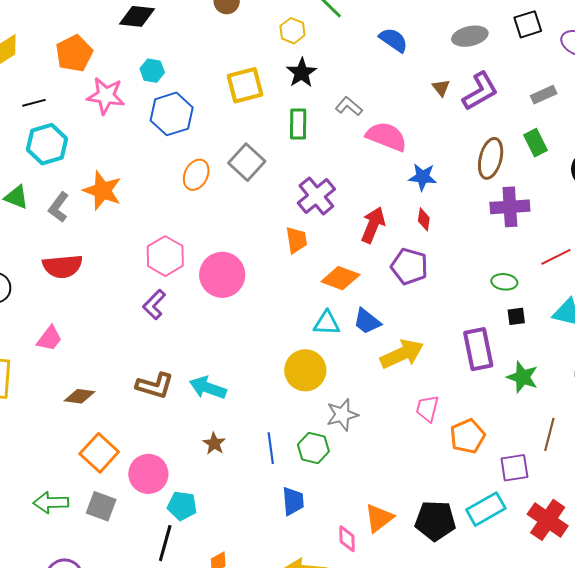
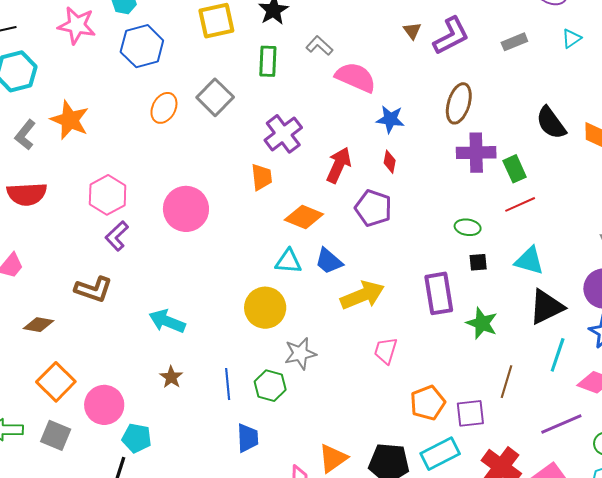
green rectangle: (536, 143) -> (515, 169), moved
pink hexagon: (165, 256) -> (108, 195), moved
brown L-shape: (155, 386) -> (93, 289), moved
orange pentagon: (468, 436) -> (428, 403), moved

